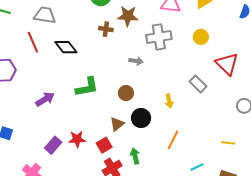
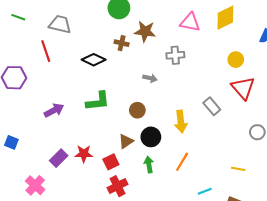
gray cross: (159, 37) -> (175, 55), size x0.7
yellow circle: (201, 37) -> (236, 60), moved
black diamond: (66, 47) -> (94, 60), moved, turned -30
yellow arrow: (169, 101) -> (181, 122), size x1.5
green arrow: (135, 156) -> (149, 165), moved

